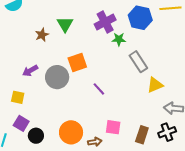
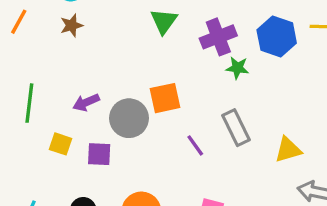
green triangle: (65, 24) -> (164, 21), moved
brown star: (42, 35) -> (72, 25), moved
gray rectangle: (138, 62) -> (236, 128), moved
purple square: (21, 123) -> (99, 154), moved, turned -35

